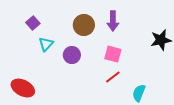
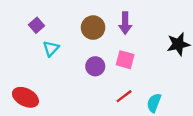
purple circle: (72, 55) -> (95, 66), moved
red line: (113, 77) -> (124, 96), moved

